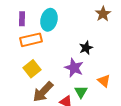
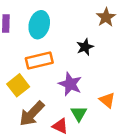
orange rectangle: (31, 40) -> (39, 61), moved
black star: (86, 48) -> (85, 47), moved

